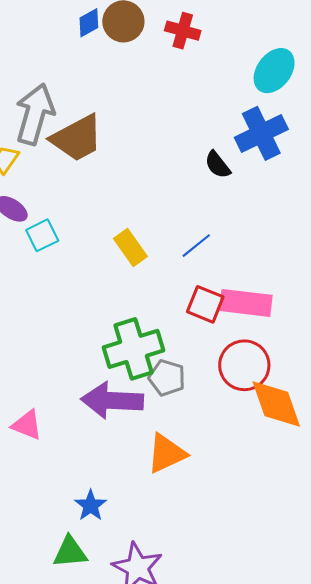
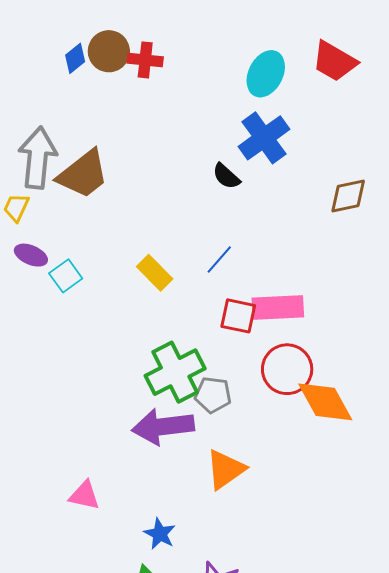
red cross: (183, 31) -> (145, 60), moved
pink triangle: (27, 425) -> (84, 495), moved

